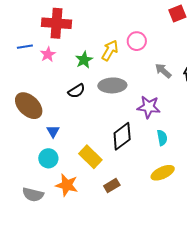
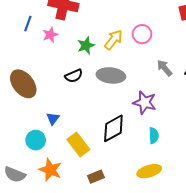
blue line: (25, 47) -> (28, 24), turned -70
blue triangle: (53, 131) -> (53, 119), moved

